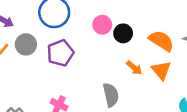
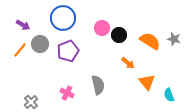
orange triangle: (161, 70) -> (147, 82), moved
gray semicircle: (111, 95) -> (98, 85), moved

